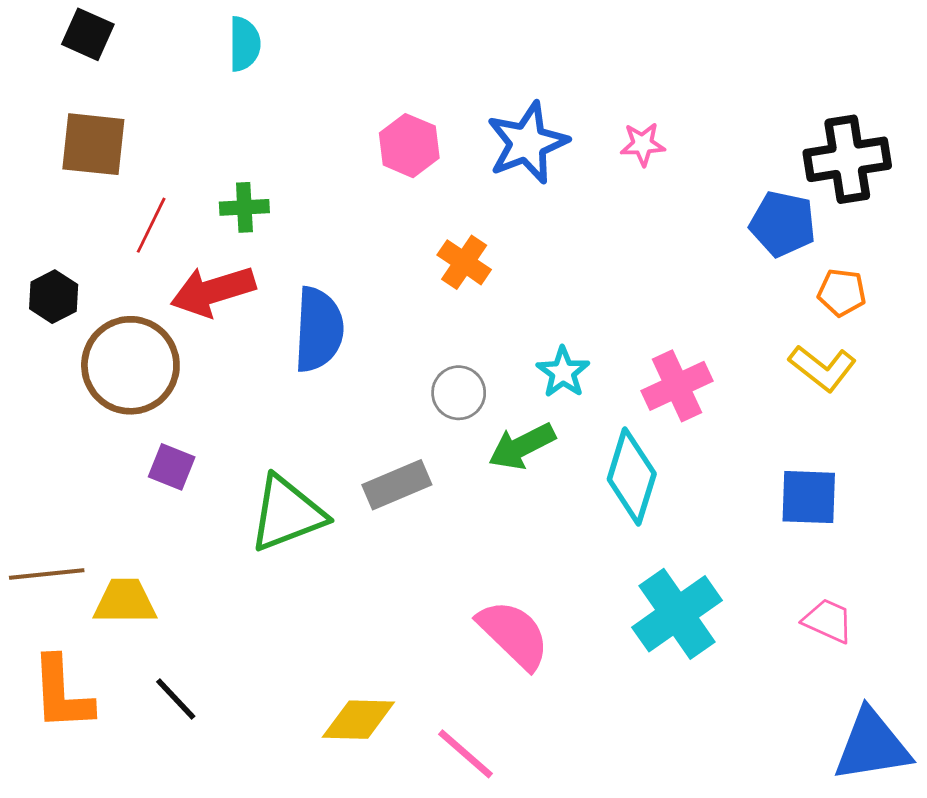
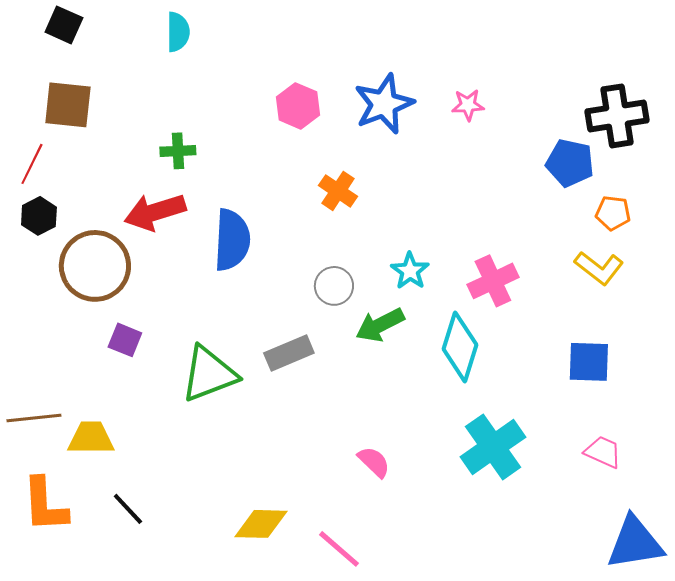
red line: (151, 225) -> (32, 164), moved
pink semicircle: (514, 634) -> (374, 462), size x0.6

